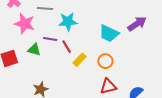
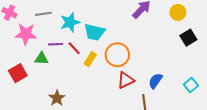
cyan trapezoid: (109, 33) -> (94, 32), moved
orange circle: (105, 61) -> (117, 55), size x1.5

